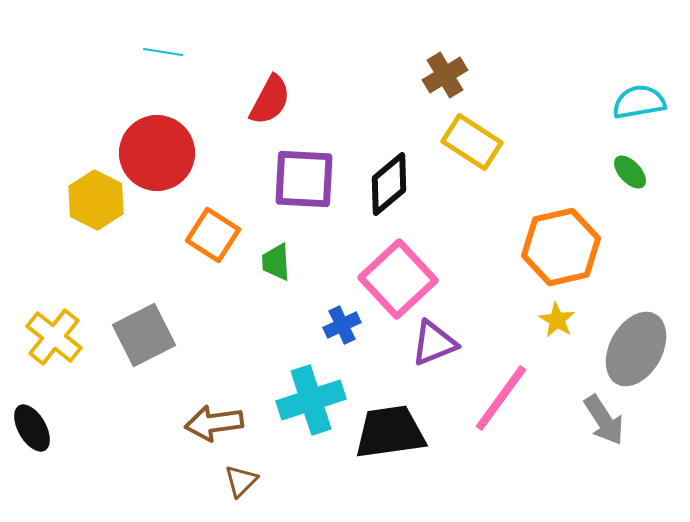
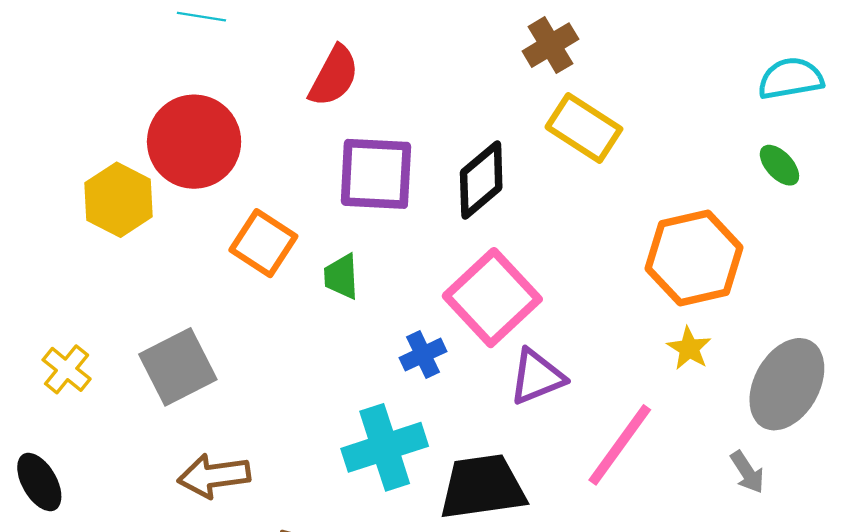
yellow cross: (54, 337) -> (67, 369), size x0.7
gray arrow: (604, 420) -> (747, 472), size x0.7
brown arrow: (214, 423) -> (214, 476), moved

